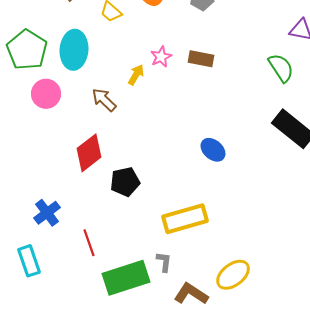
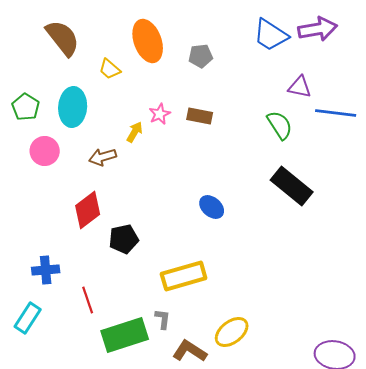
green pentagon: (27, 50) -> (26, 107), size x0.7
brown arrow: (104, 100) -> (103, 157), turned -60
blue cross: (47, 213) -> (46, 270), turned 32
cyan rectangle: (29, 261) -> (28, 318), turned 52

